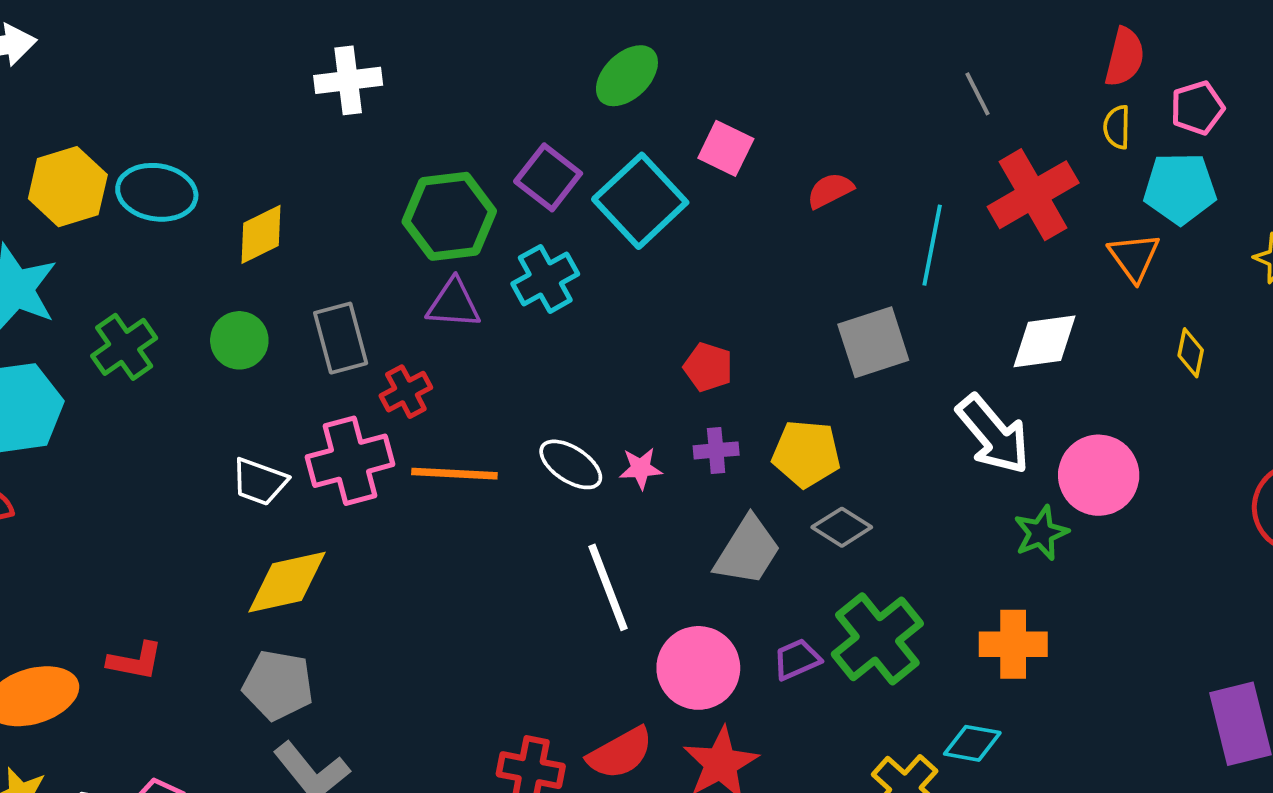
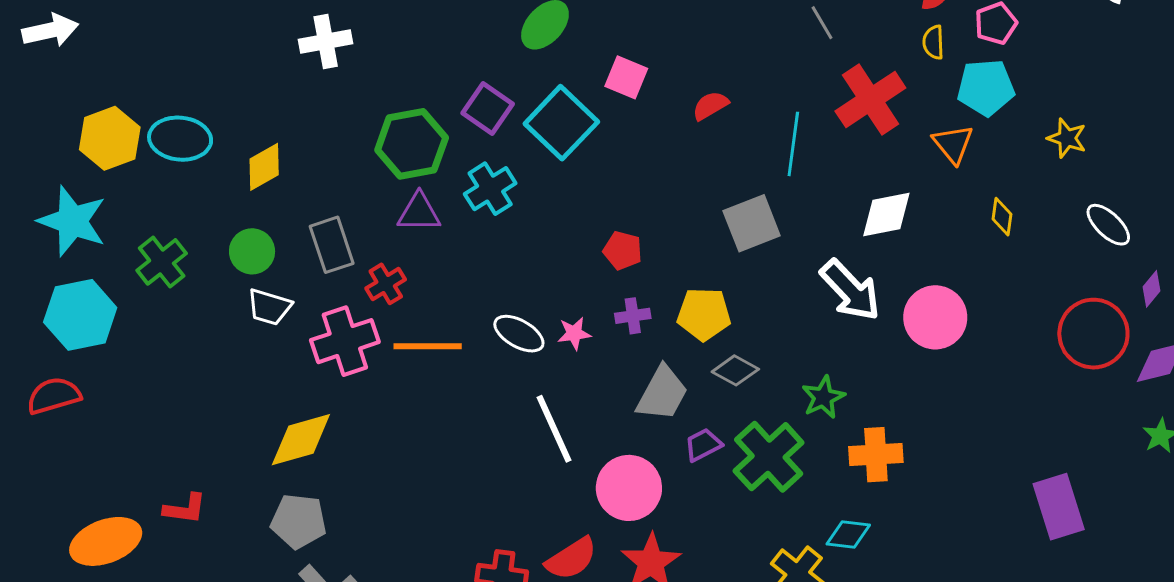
white trapezoid: (259, 482) -> (269, 307), moved
green star: (1041, 533) -> (823, 397), moved
purple trapezoid: (797, 659) -> (703, 445), moved

